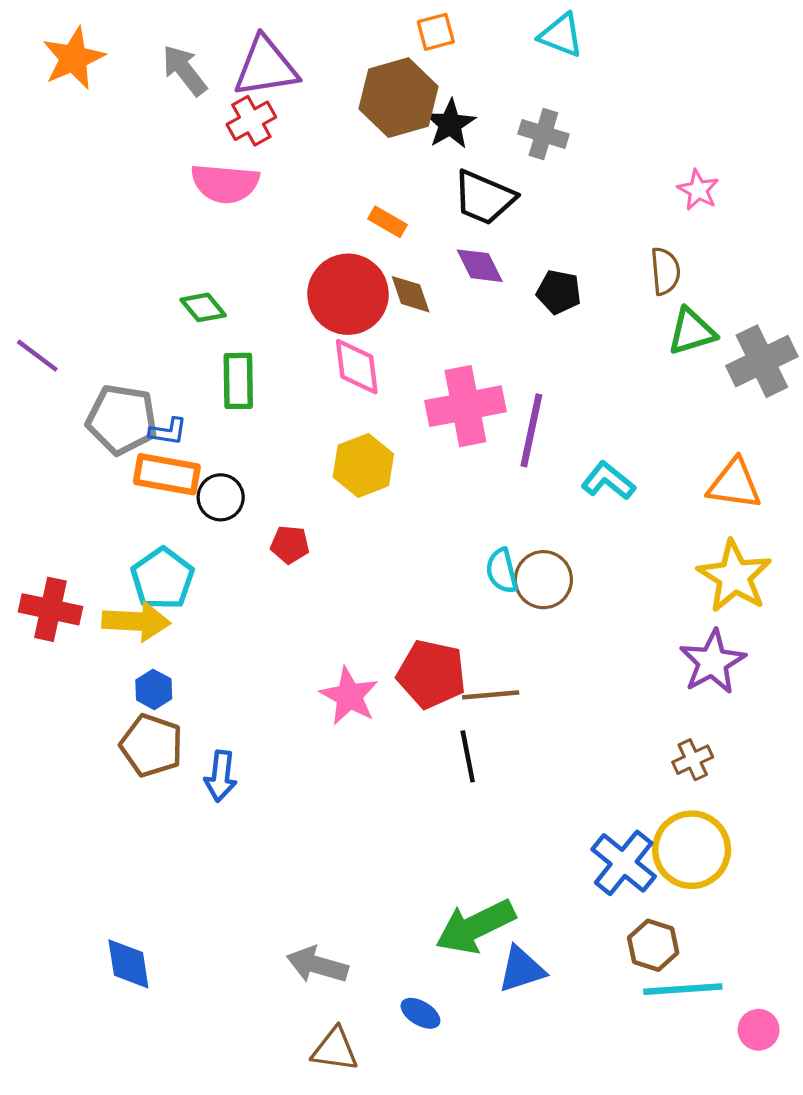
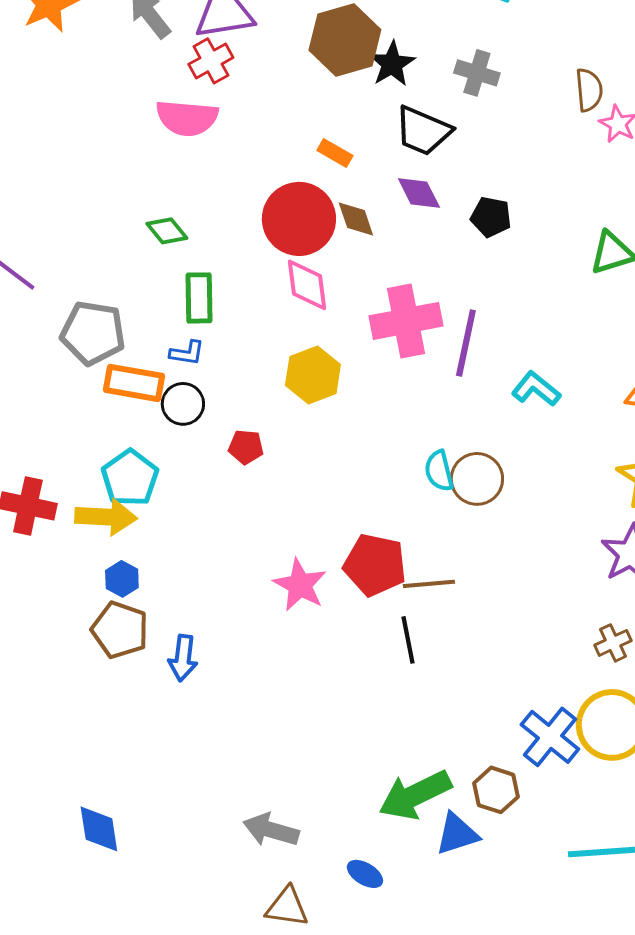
brown semicircle: (665, 271) -> (589, 90), moved
blue L-shape: (168, 431) -> (187, 353), moved
brown hexagon: (653, 945) -> (496, 790), moved

